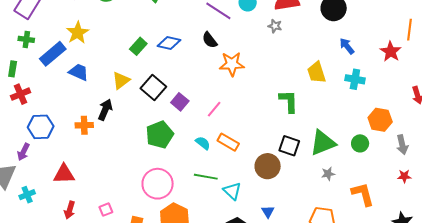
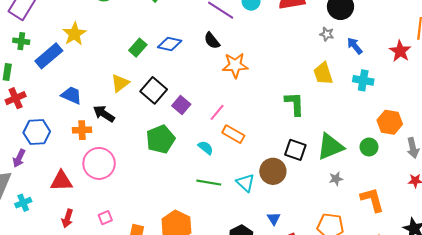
gray star: (275, 26) -> (327, 34), moved
blue trapezoid: (79, 72) -> (71, 95), moved
black arrow: (105, 110) -> (104, 114), turned -80
orange rectangle: (228, 142) -> (233, 134), moved
pink circle: (158, 184) -> (99, 163), moved
cyan triangle: (232, 191) -> (245, 183), moved

